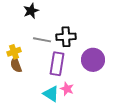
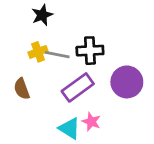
yellow cross: (14, 52) -> (38, 52), moved
purple rectangle: (57, 64) -> (78, 87), turned 45

